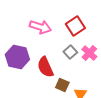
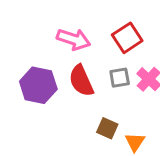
gray square: (70, 52) -> (120, 78), turned 32
red semicircle: (45, 67) -> (81, 81), moved

